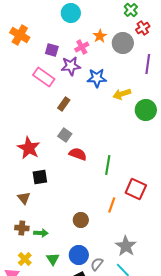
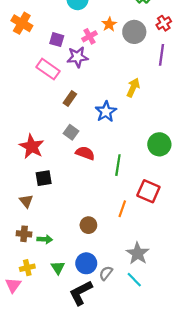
red cross: (143, 28) -> (164, 23), moved
blue star: (97, 78) -> (106, 112), moved, turned -30
yellow arrow: (122, 94) -> (133, 88), turned 132
green circle: (146, 110) -> (159, 144), moved
yellow cross: (25, 259) -> (27, 268), turned 32

